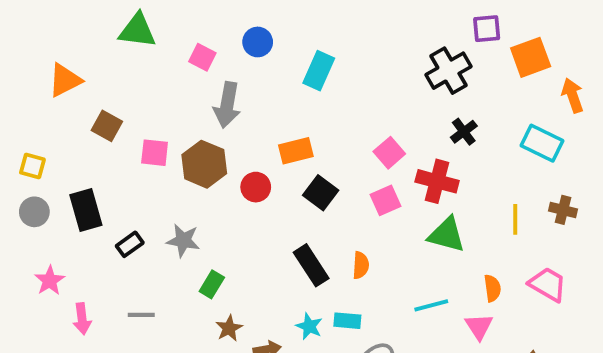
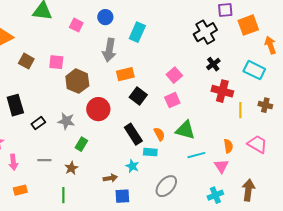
gray arrow: (227, 105) -> (109, 50), moved
pink square: (155, 153) -> (56, 62), moved
red cross: (437, 181) -> (222, 91), moved
red circle: (256, 187) -> (98, 109), moved, size x1.5
green triangle: (447, 235) -> (185, 130), moved
orange semicircle: (361, 265) -> (159, 134), turned -32
cyan rectangle: (347, 321) -> (150, 152), moved
brown star: (229, 328) -> (71, 168), moved

